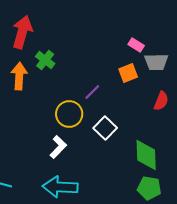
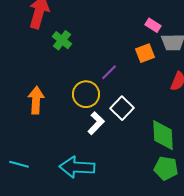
orange arrow: (19, 76) -> (36, 100), moved
white L-shape: (58, 147) -> (96, 123), moved

